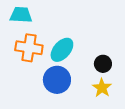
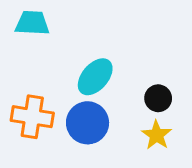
orange cross: (29, 48) -> (32, 117), moved

